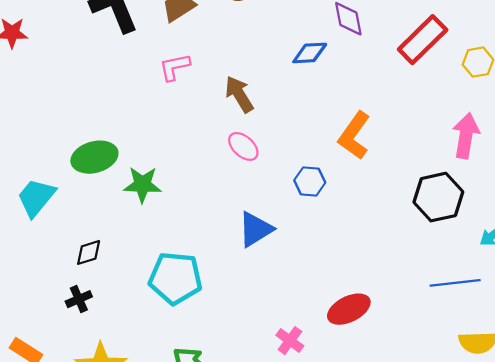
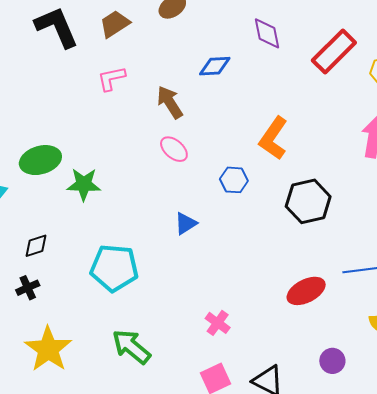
blue diamond: (310, 53) -> (215, 66), moved
black hexagon: (438, 197) -> (308, 201), moved
blue triangle: (255, 229) -> (186, 223), size x0.7
red ellipse: (349, 309) -> (306, 291), moved

